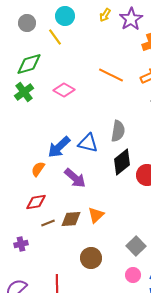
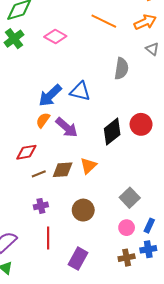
gray semicircle: (118, 131) -> (121, 69), moved
black diamond: (122, 162) -> (112, 132), moved
orange semicircle: (38, 169) -> (43, 120), moved
purple cross: (21, 244) -> (41, 206), moved

